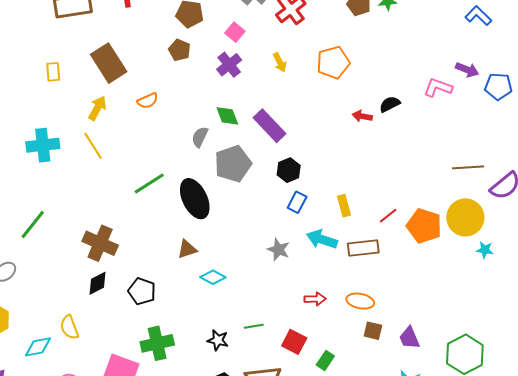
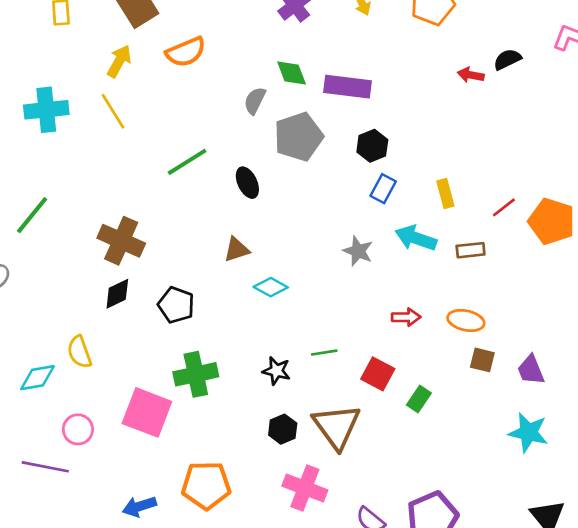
orange semicircle: (148, 101) -> (186, 52), size x1.4
purple rectangle: (270, 126) -> (347, 87), turned -40
black ellipse: (195, 199) -> (247, 183), size x0.6
brown rectangle: (363, 248) -> (471, 250), size x0.7

